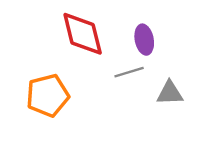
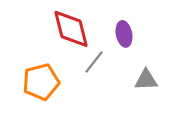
gray line: (129, 72) -> (94, 62), moved, turned -35

